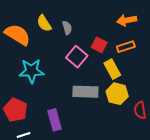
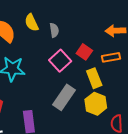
gray rectangle: (85, 92) -> (64, 97), turned -65

